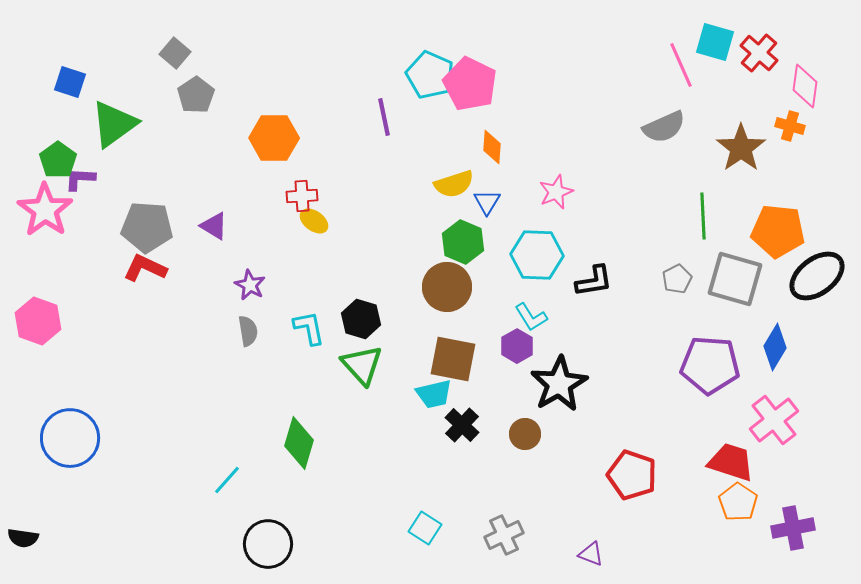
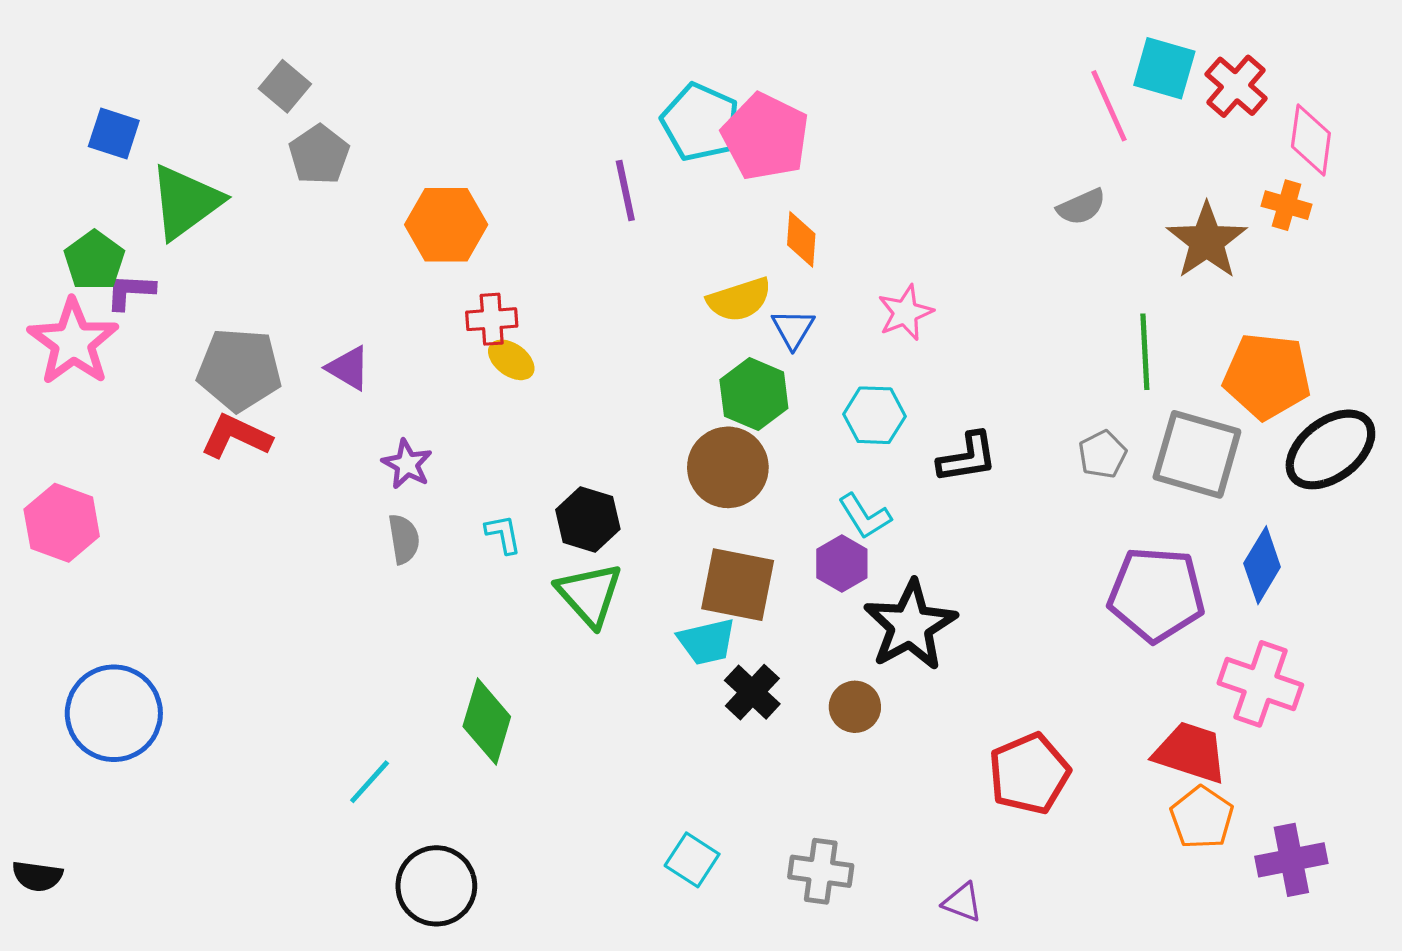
gray semicircle: (664, 127) -> (1081, 207), size x0.7
cyan hexagon: (537, 255) -> (874, 415), size x0.7
cyan L-shape: (309, 328) -> (503, 534), size x0.7
pink cross: (774, 420) -> (1260, 684), turned -33
red pentagon: (632, 475) -> (1029, 774), turned 30
gray cross: (504, 535) -> (821, 871), turned 33

